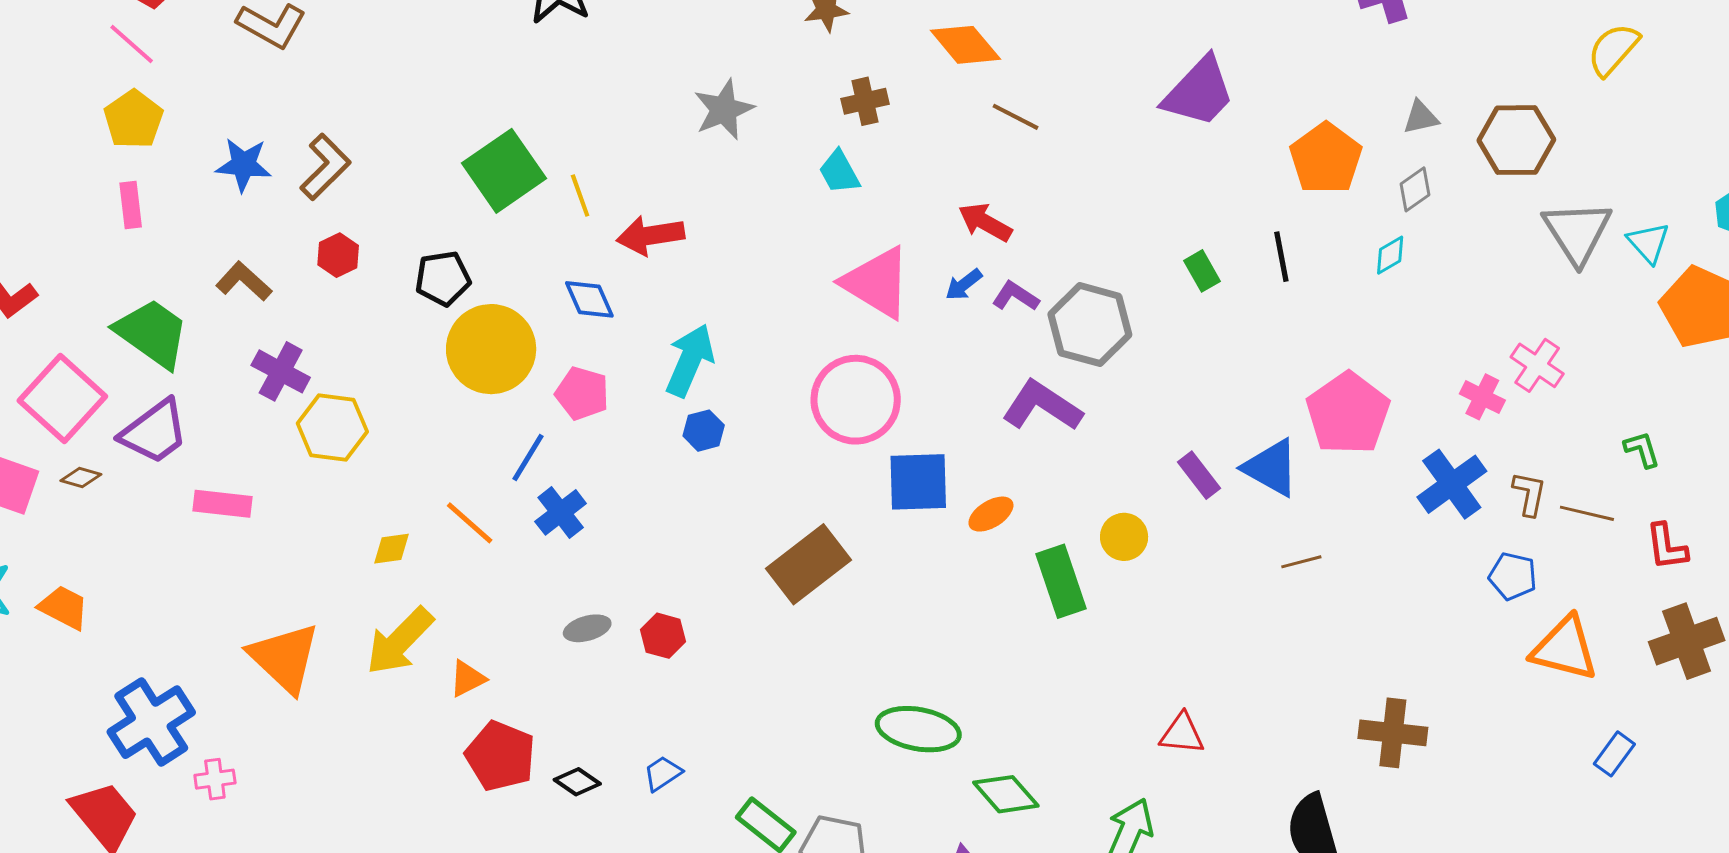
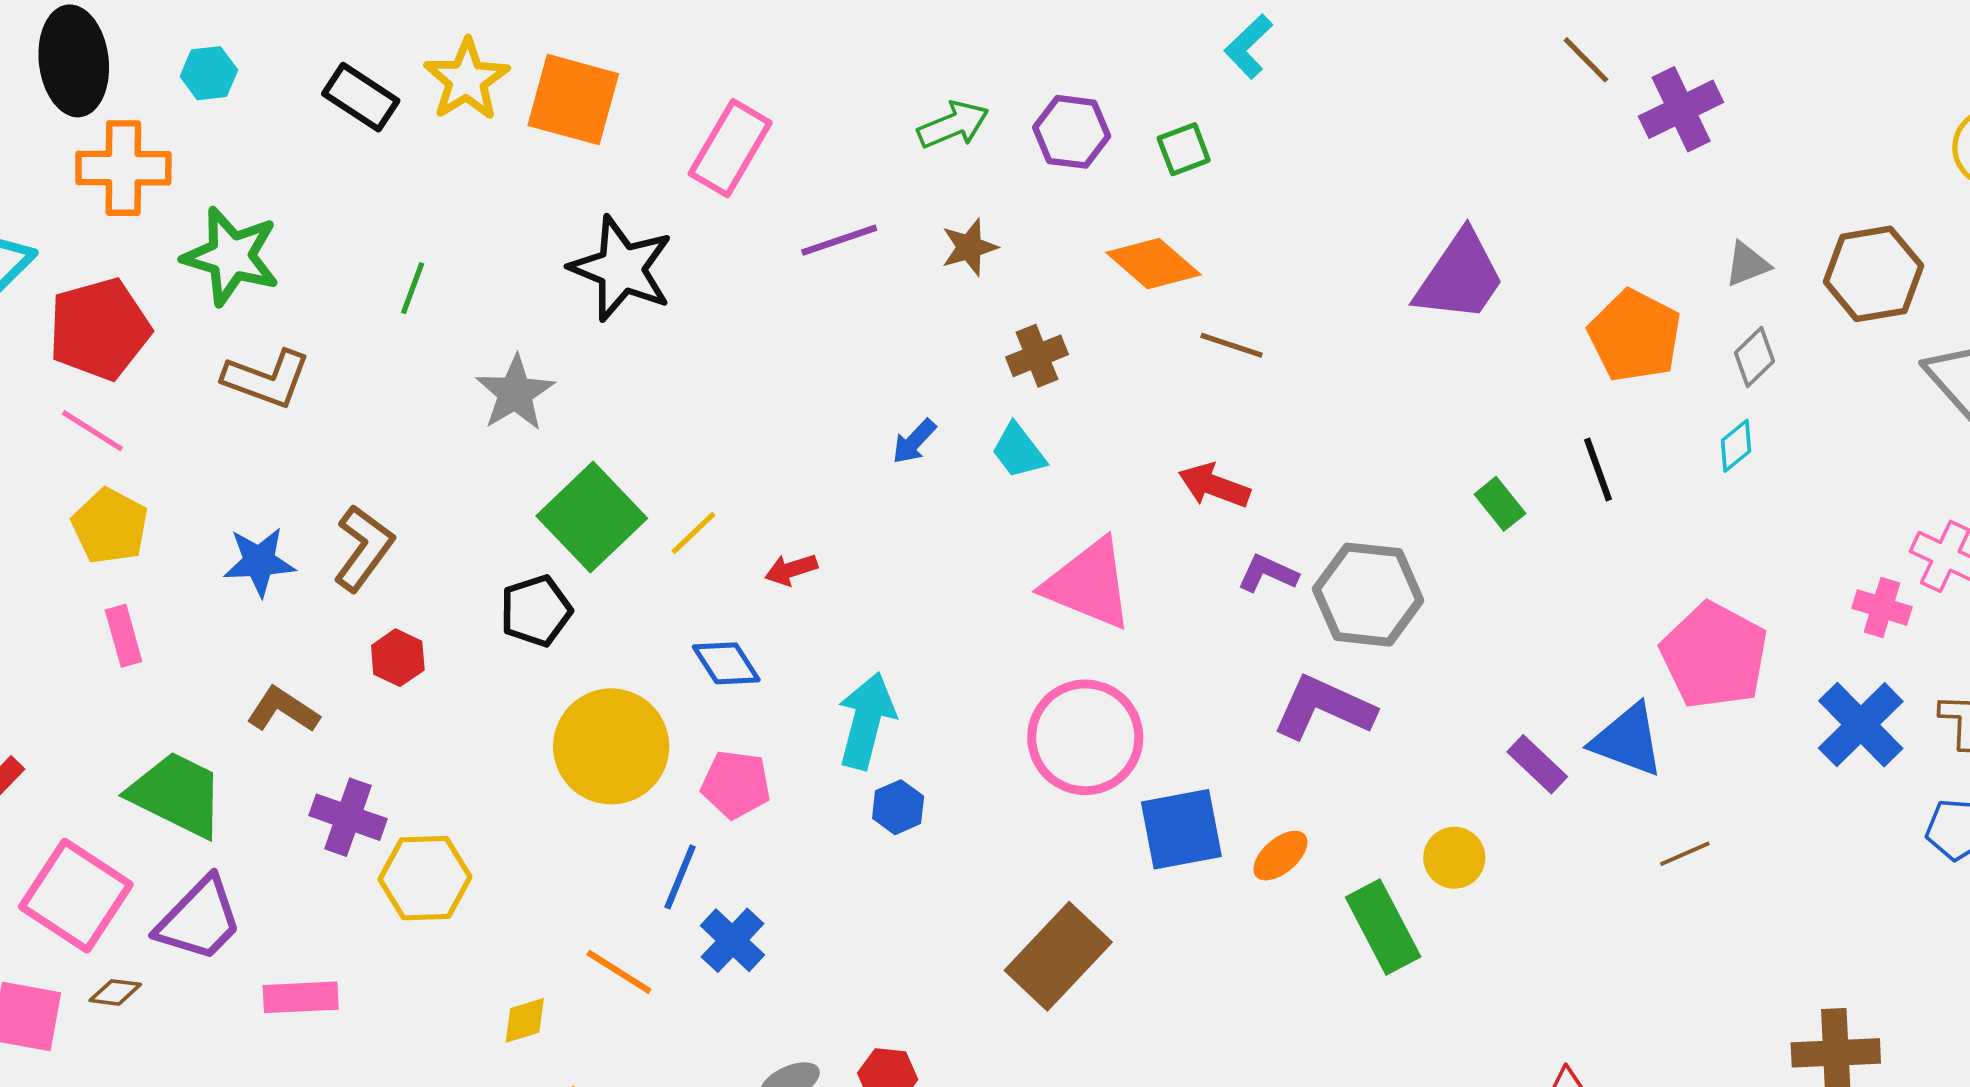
gray star: (724, 110) -> (515, 393), moved
yellow line: (580, 195) -> (693, 533), turned 75
red arrow: (651, 235) -> (791, 570), size x0.6
black pentagon: (443, 278) -> (536, 611), moved
blue arrow: (964, 285) -> (914, 441), moved

